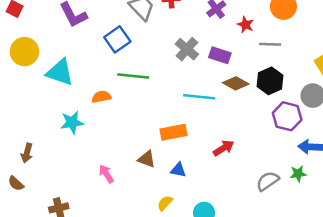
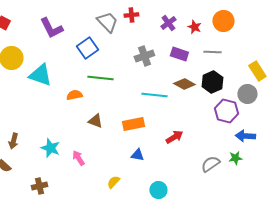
red star: (246, 25) -> (194, 27), moved
gray cross: (187, 49) -> (144, 56), turned 30
purple rectangle: (220, 55) -> (179, 54), moved
cyan star: (72, 122) -> (50, 148), moved, turned 30
brown triangle: (147, 159) -> (95, 121), moved
yellow semicircle: (165, 203) -> (113, 182), moved

